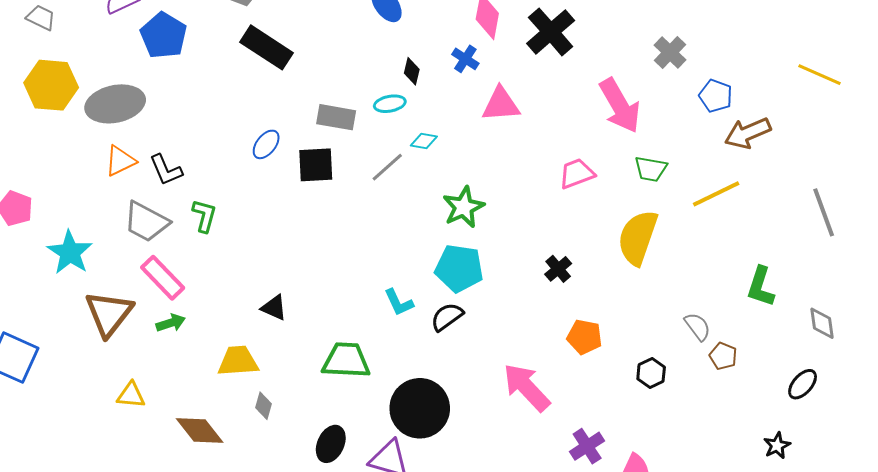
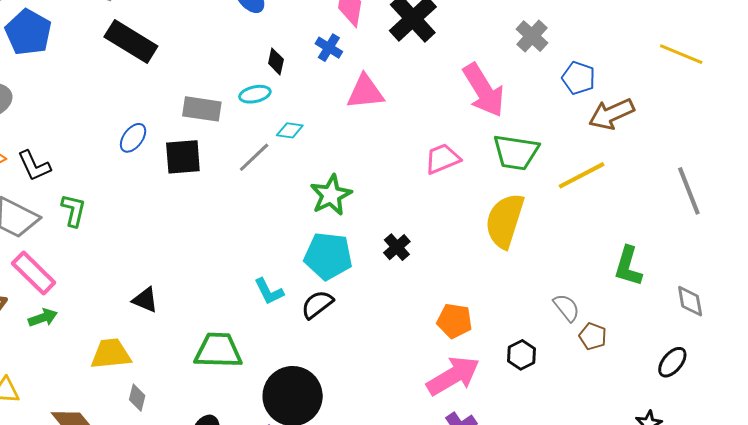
green trapezoid: (651, 169) -> (516, 152), size x1.4
black cross: (558, 269) -> (397, 247), moved
pink arrow: (527, 387) -> (453, 376), moved, turned 104

